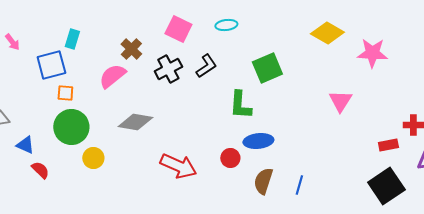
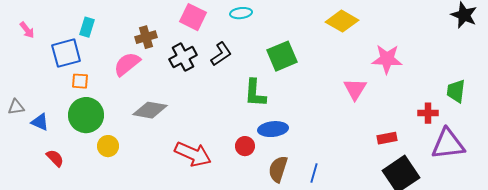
brown cross: (131, 49) -> (146, 37), turned 30
pink star: (372, 53) -> (387, 59), moved
blue triangle: (25, 145) -> (40, 122), moved
red rectangle: (388, 145) -> (387, 138), moved

